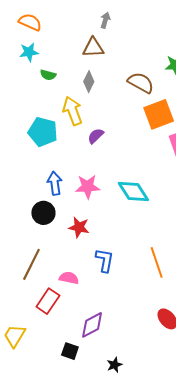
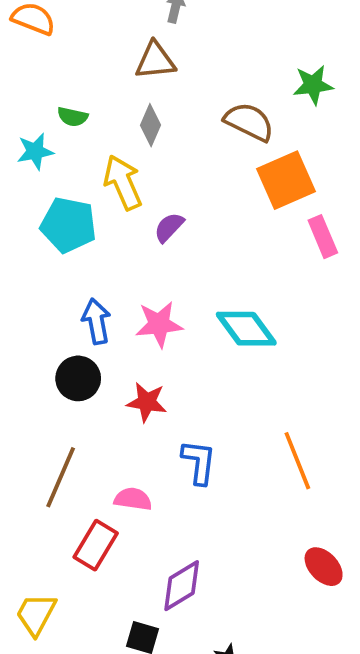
cyan star: (29, 52) -> (35, 151), moved

